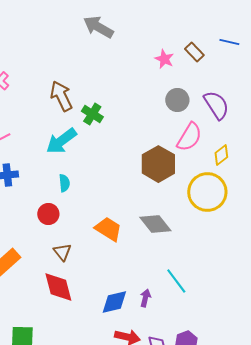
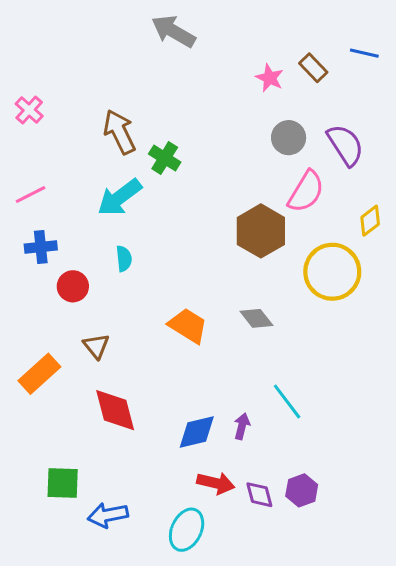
yellow diamond: (221, 155) -> (370, 221), moved
red circle: (48, 214) -> (73, 286), moved
gray diamond: (155, 224) -> (256, 318), size x0.7
brown triangle: (62, 252) -> (96, 346), moved

